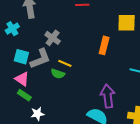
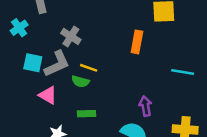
pink triangle: (22, 79) -> (48, 95), moved
green rectangle: (24, 95) -> (87, 114), moved, turned -32
purple arrow: (108, 96) -> (145, 106), size x0.7

